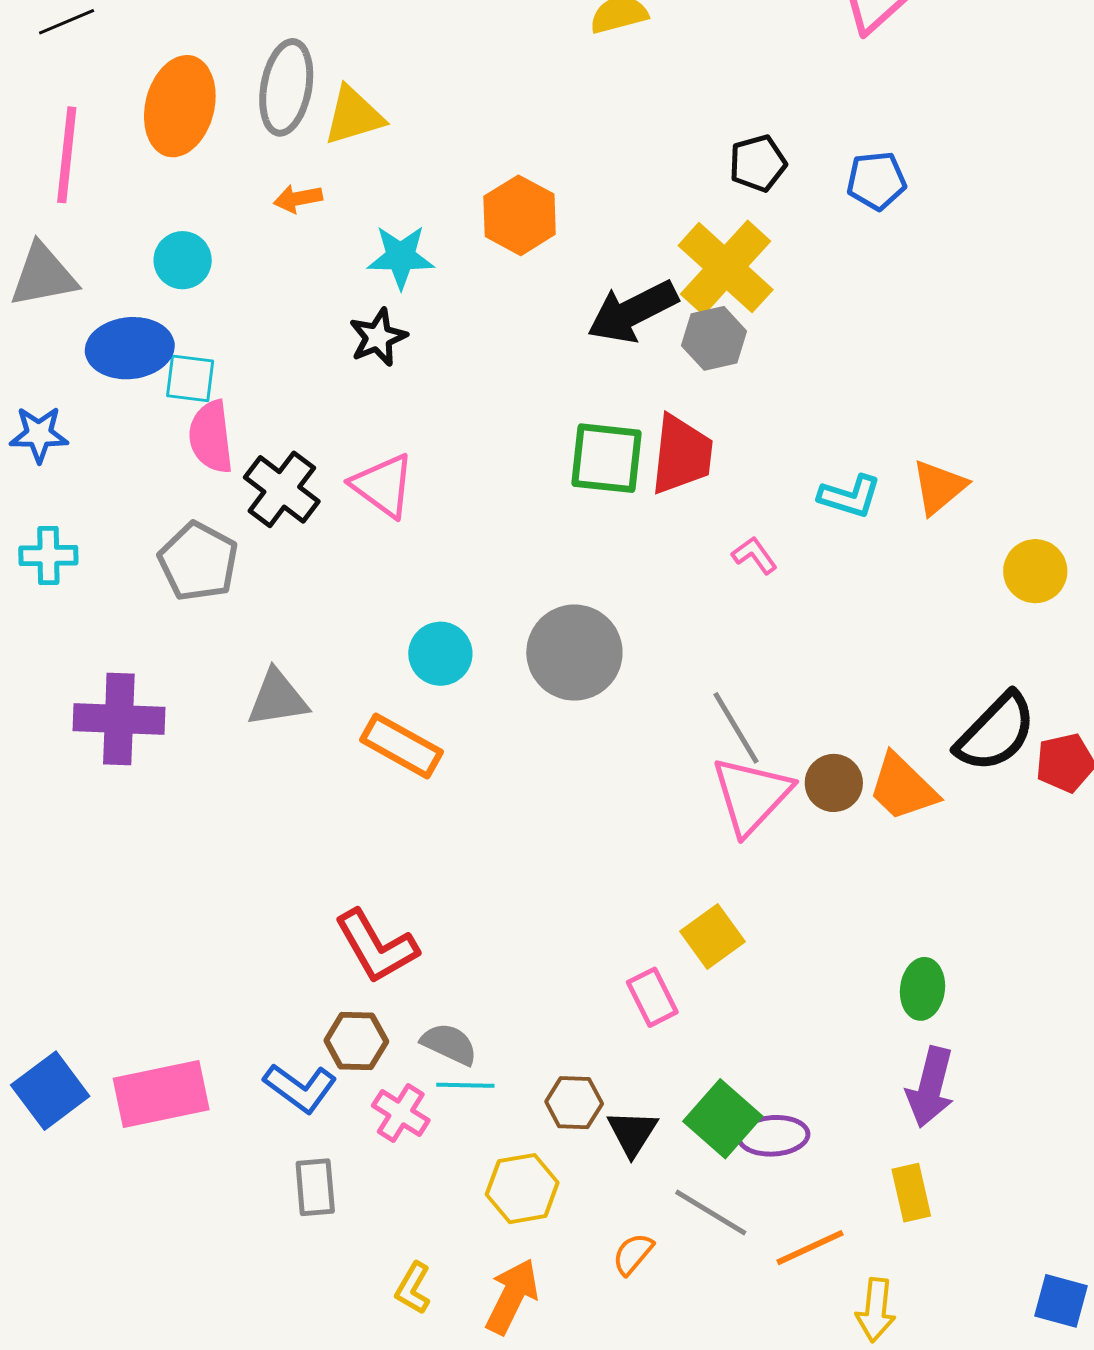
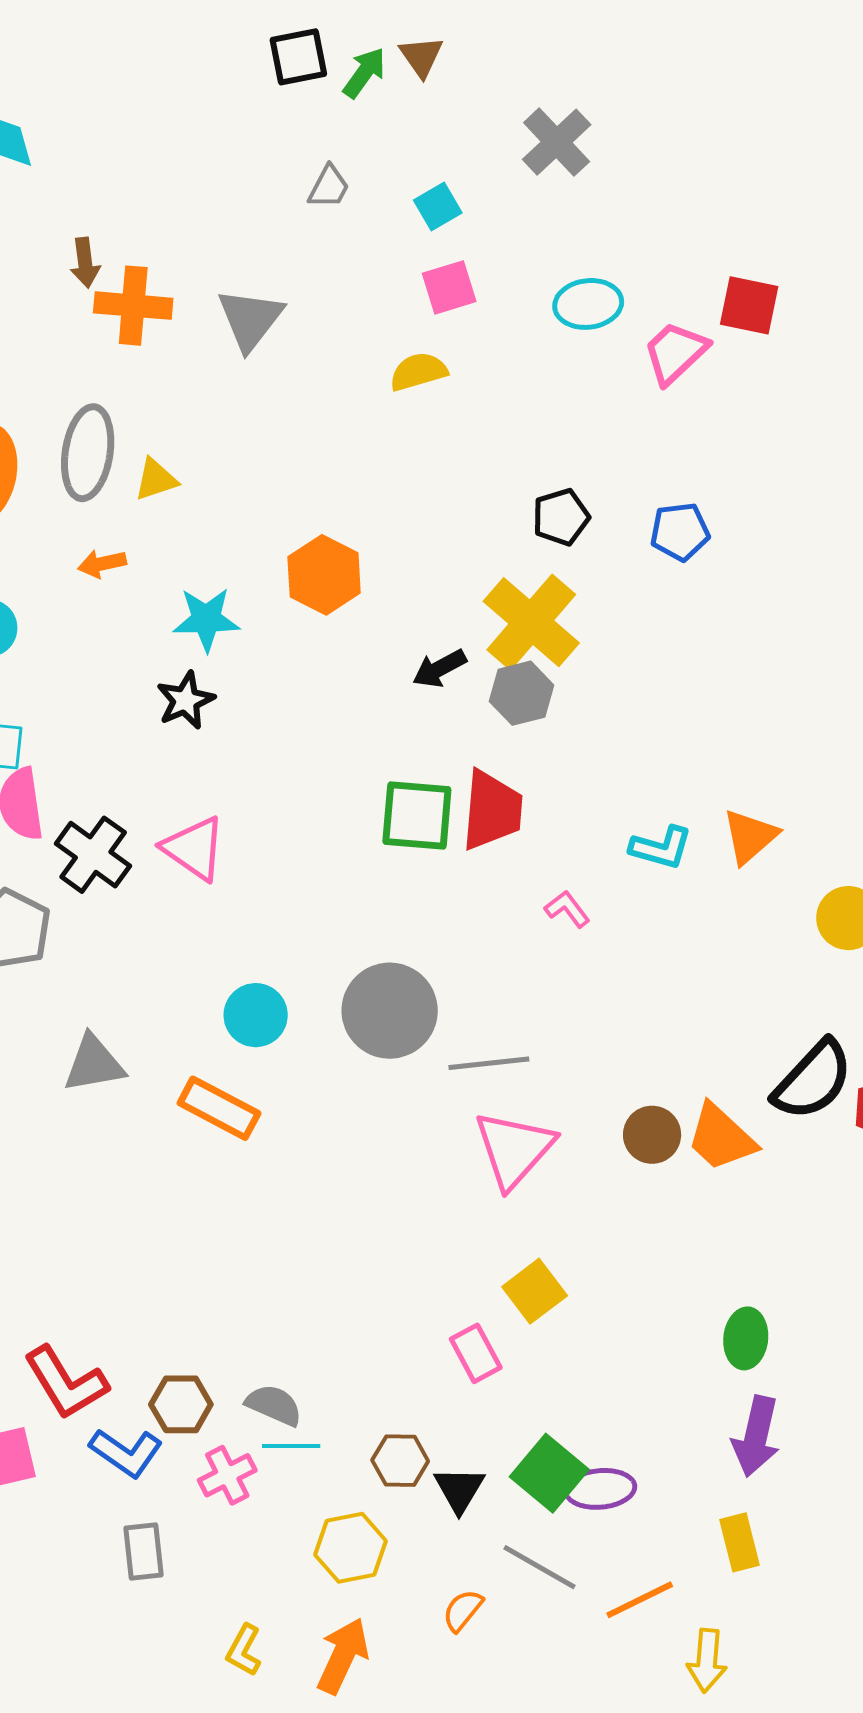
yellow triangle: (354, 116) -> (156, 479), size x0.7
black arrow: (633, 312) -> (439, 668), size x0.6
gray line: (736, 728) -> (489, 1063), moved, turned -64
pink triangle: (752, 795) -> (514, 1149), moved
red L-shape: (376, 946) -> (66, 1383), moved
pink cross: (401, 1113) -> (227, 1475), turned 32

